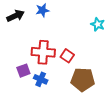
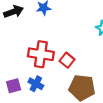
purple square: (23, 71) -> (14, 86), moved

